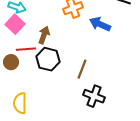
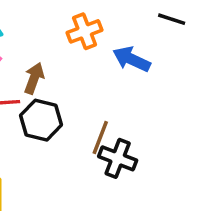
black cross: (94, 96) -> (118, 158), moved

